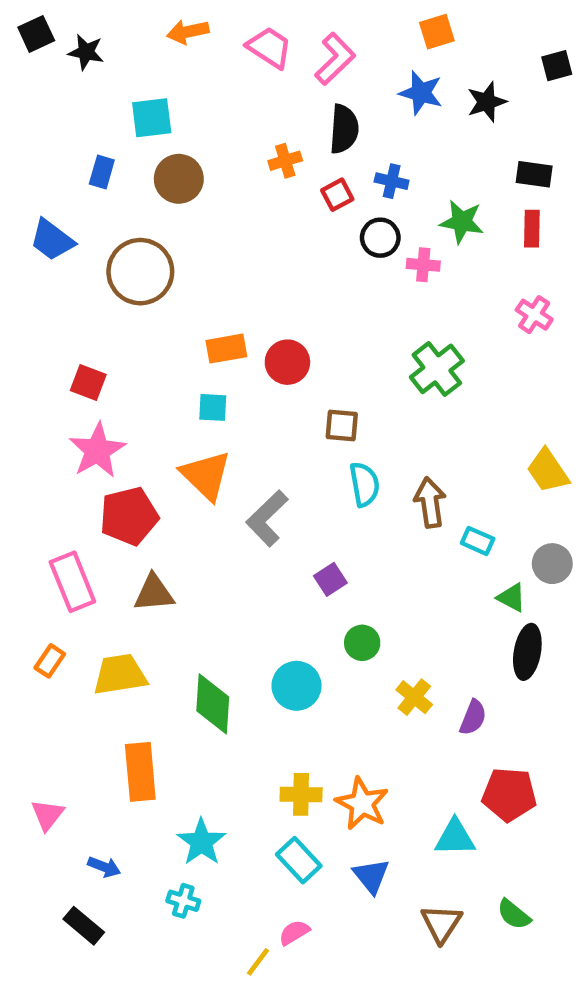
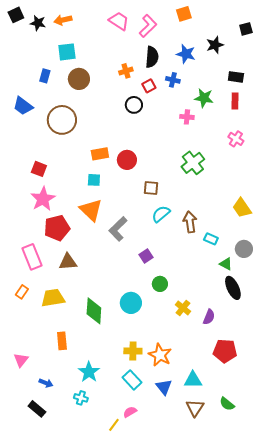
orange arrow: (188, 32) -> (63, 20), moved
orange square: (437, 32) -> (184, 14), moved
blue star: (421, 93) -> (186, 54), moved
black circle: (380, 238) -> (134, 105), moved
cyan semicircle: (364, 484) -> (161, 214), turned -120
black ellipse: (527, 652) -> (233, 288), turned -35
orange rectangle: (140, 772) -> (62, 341), size x0.7
cyan triangle: (455, 837) -> (193, 380), moved

